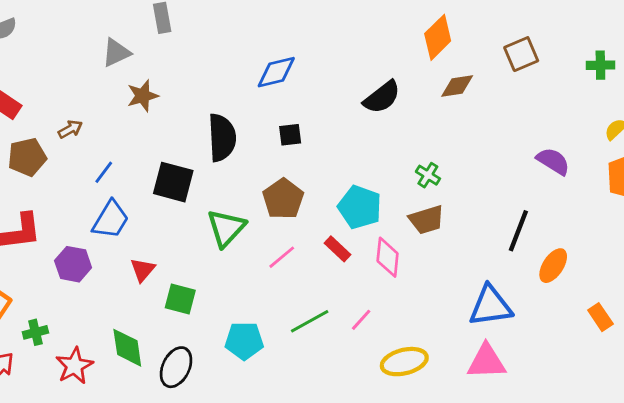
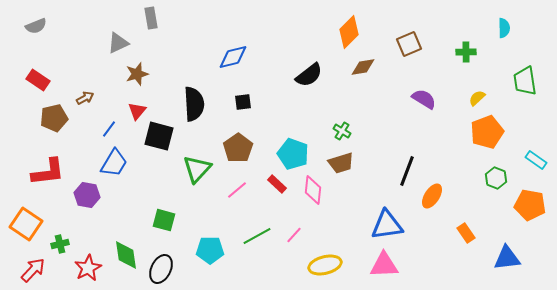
purple semicircle: (553, 161) -> (424, 99), moved
red triangle: (143, 270) -> (137, 111), moved

